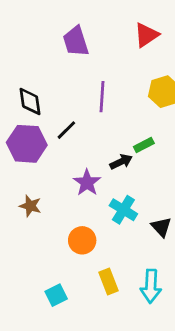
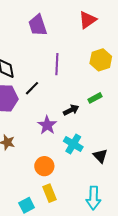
green rectangle: (144, 145) -> (95, 98), moved
yellow rectangle: (109, 282) -> (49, 193), moved

